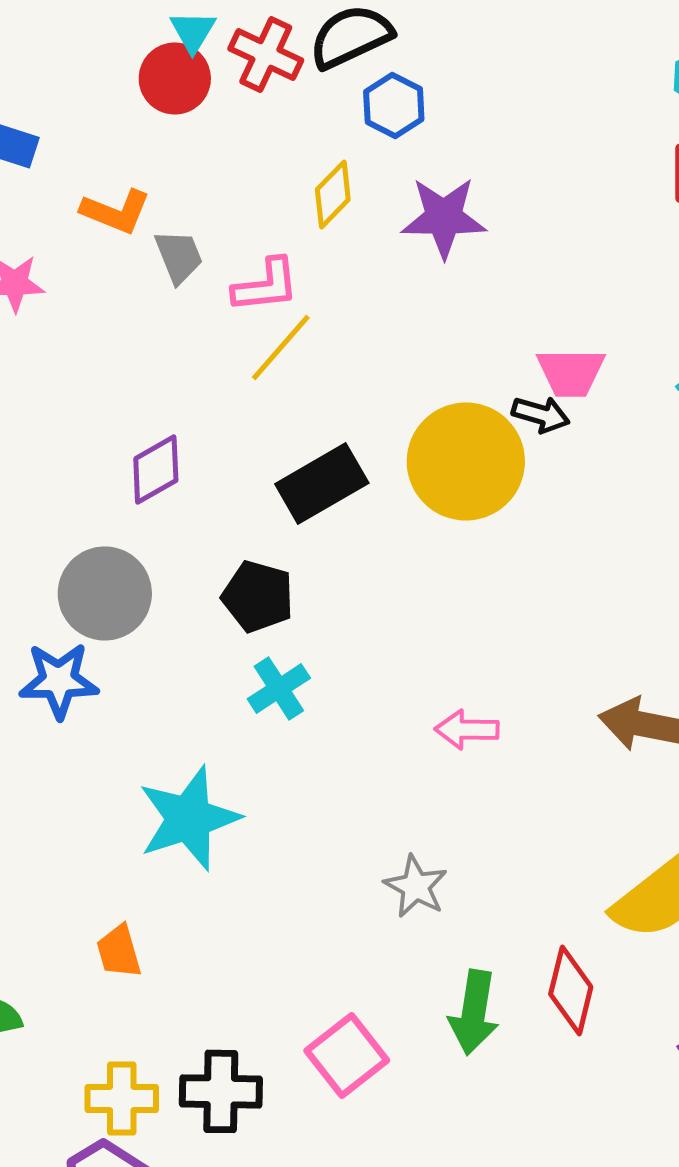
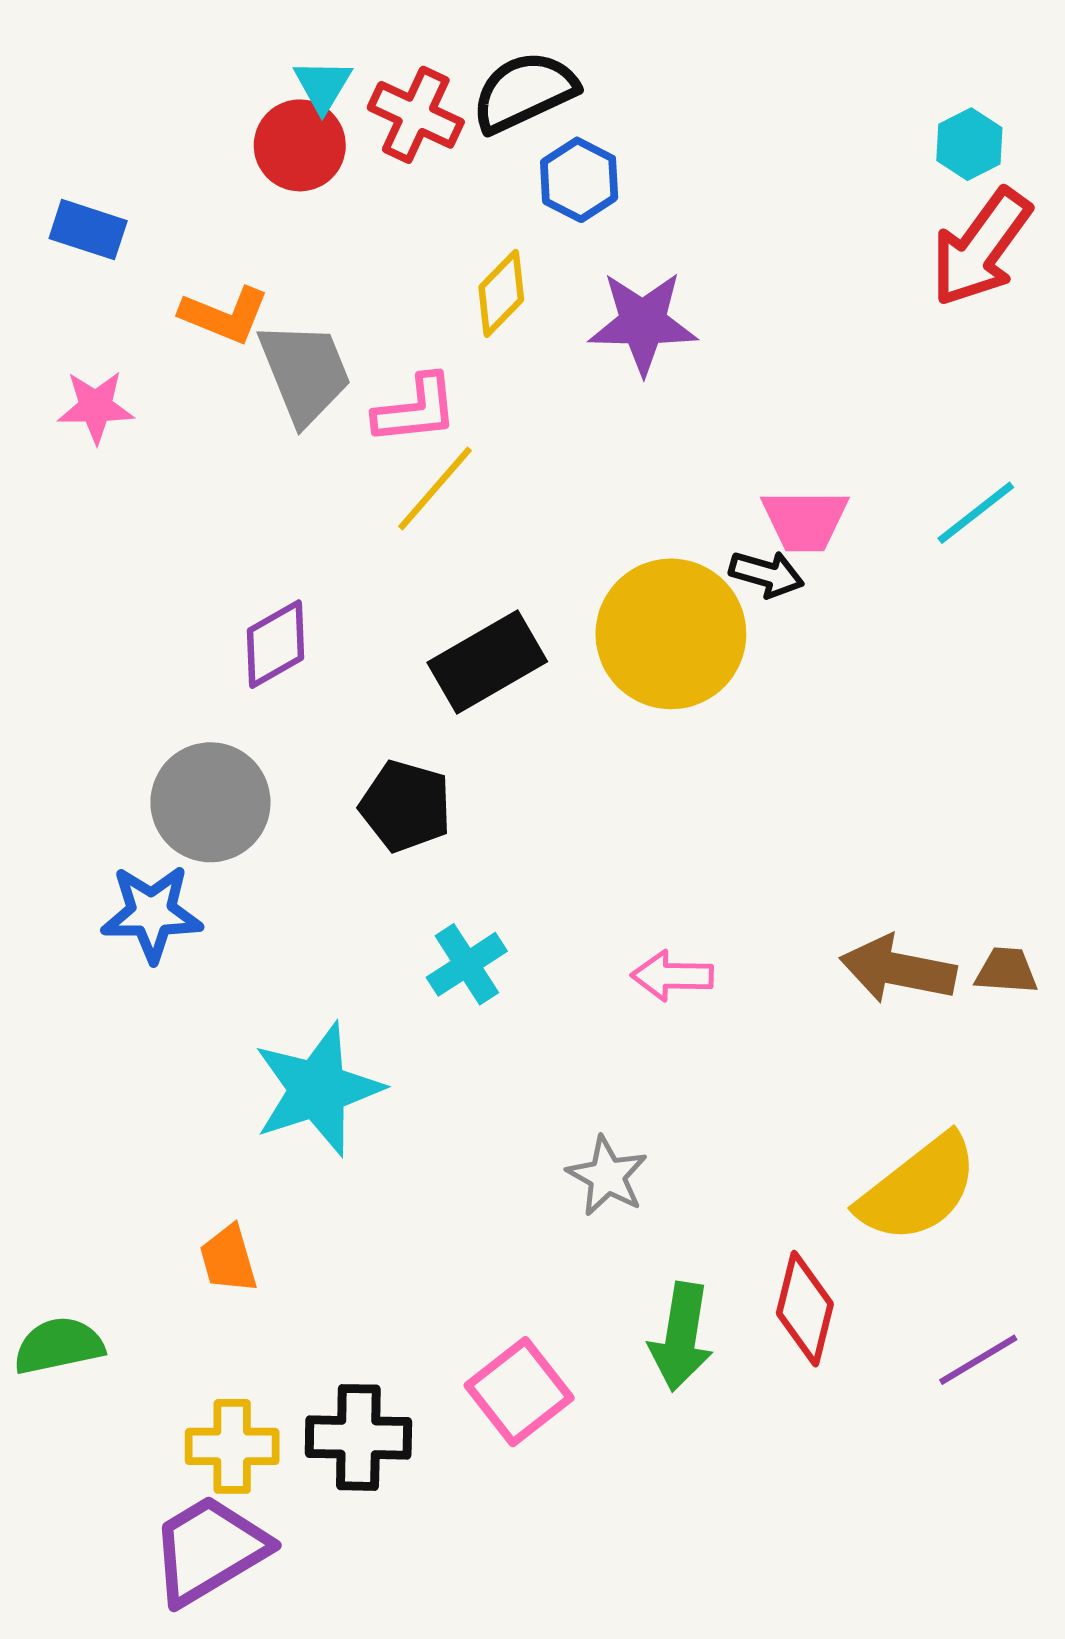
gray trapezoid: (179, 256) -> (305, 372), size x1.5
cyan cross: (279, 688) -> (467, 964), moved

